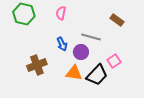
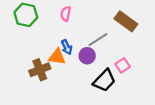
brown rectangle: (117, 20) -> (126, 21), size x1.5
gray line: (91, 37) -> (98, 40), turned -48
orange triangle: (74, 73) -> (57, 57), moved

